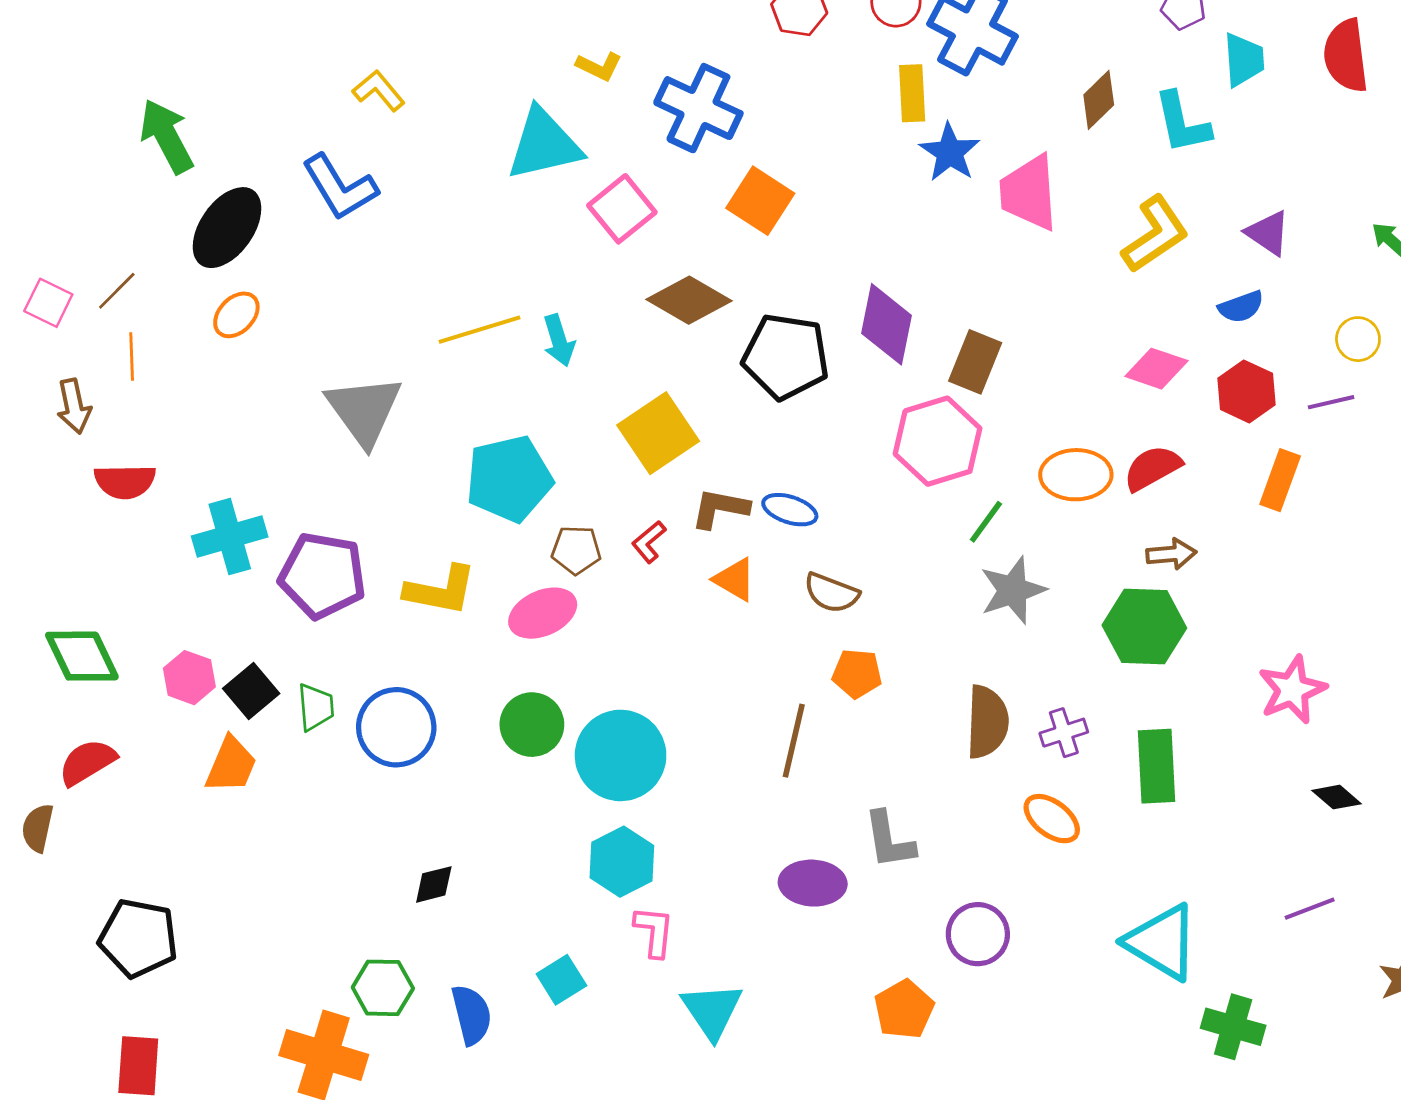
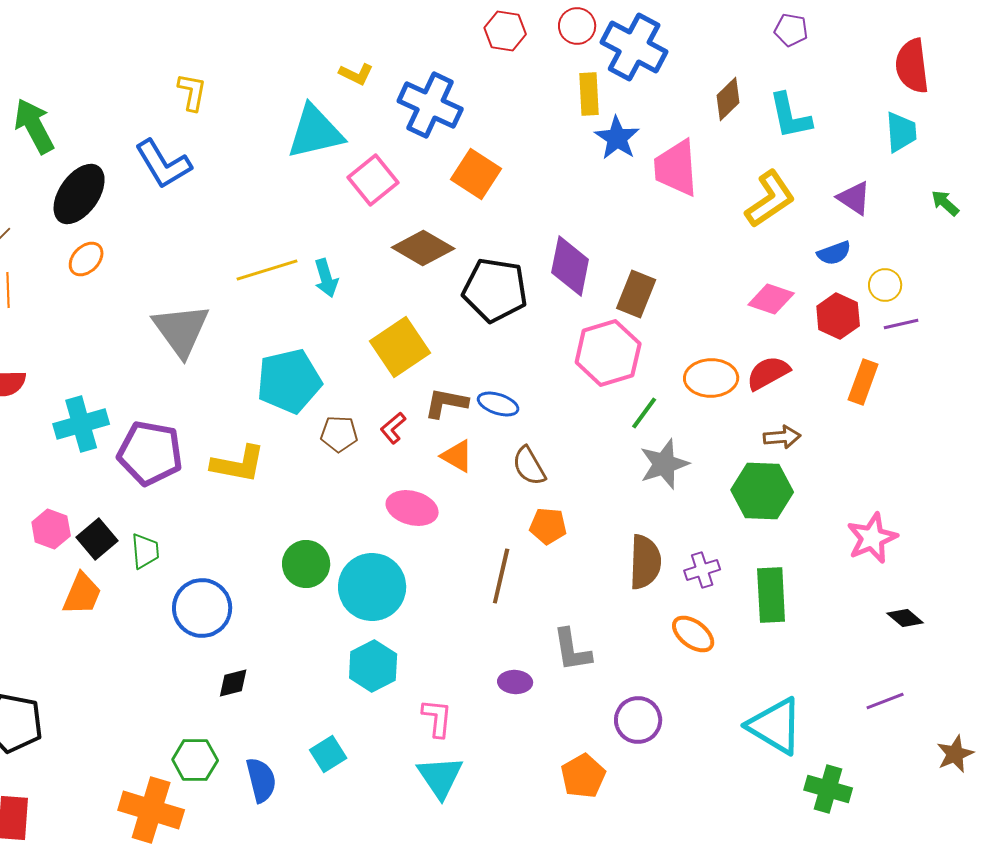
cyan trapezoid: (1244, 60) -> (901, 132), moved
yellow L-shape: (379, 91) -> (192, 92), turned 51
yellow circle: (1358, 339) -> (885, 285), moved
brown semicircle: (831, 593) -> (529, 466), turned 39
pink ellipse: (543, 613) -> (412, 508), moved, turned 39
blue circle: (396, 727) -> (202, 608), moved
purple ellipse: (813, 883) -> (515, 682), size x0.7
pink L-shape: (654, 931) -> (437, 718), moved

